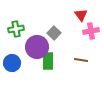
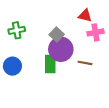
red triangle: (81, 15) -> (85, 16), turned -40
purple circle: (37, 47) -> (61, 49), moved

